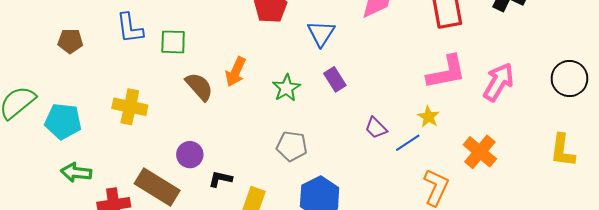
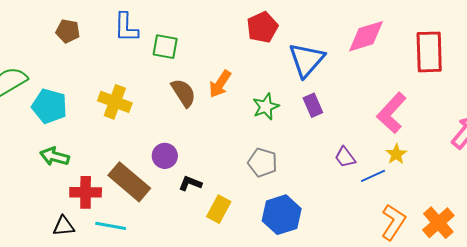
blue triangle: (321, 33) -> (307, 60), size x1.4
pink L-shape: (446, 72) -> (392, 113), moved, turned 135
orange cross: (480, 152) -> (438, 223), moved

